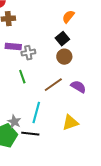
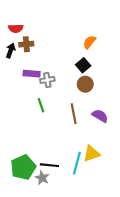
brown line: (53, 85) -> (74, 114), turned -66
cyan line: (36, 113) -> (77, 163), moved
gray star: (14, 122) -> (42, 178), moved

